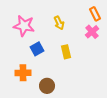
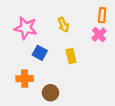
orange rectangle: (95, 14) -> (102, 15), turned 32
blue square: (37, 49) -> (40, 53), turned -32

